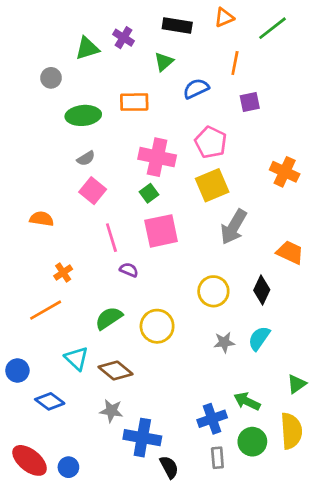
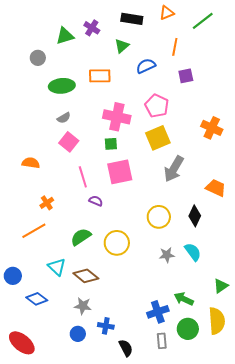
green square: (149, 193) -> (111, 144), turned 32
cyan semicircle: (259, 338) -> (193, 252), turned 108
blue cross: (142, 438) -> (106, 326), size x0.6
blue circle: (68, 467) -> (78, 334), moved

